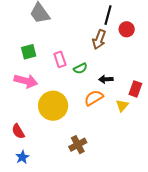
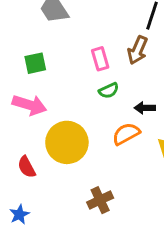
pink rectangle: (60, 59) -> (100, 59), moved
red semicircle: (18, 131) -> (27, 167), moved

